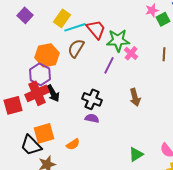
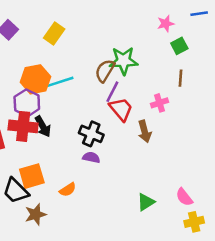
green square: (163, 19) -> (179, 46), moved
cyan line: (75, 27) -> (60, 82), moved
red trapezoid: (96, 29) -> (121, 109), moved
brown semicircle: (76, 48) -> (105, 71), moved
pink cross: (131, 53) -> (159, 103), moved, turned 32
red cross: (37, 93) -> (23, 126), turned 30

